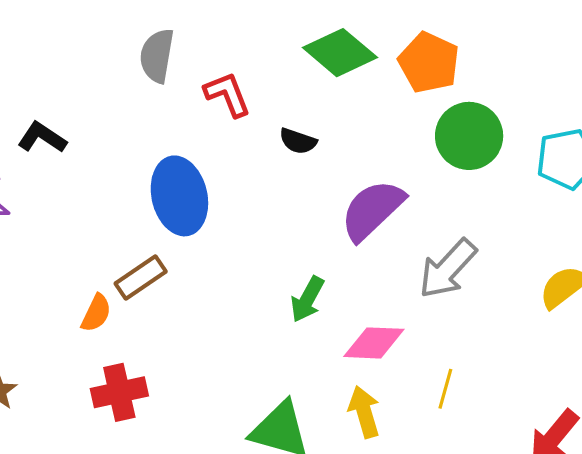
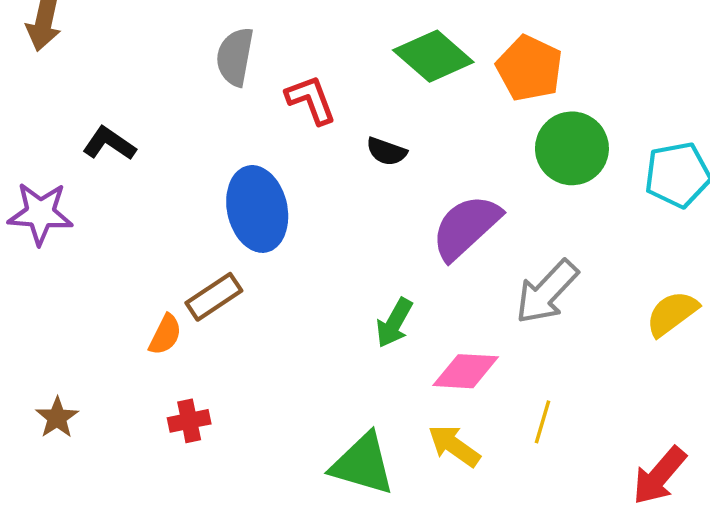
red cross: (119, 392) -> (189, 421), size x0.7
yellow arrow: (364, 412) -> (454, 446), turned -39

